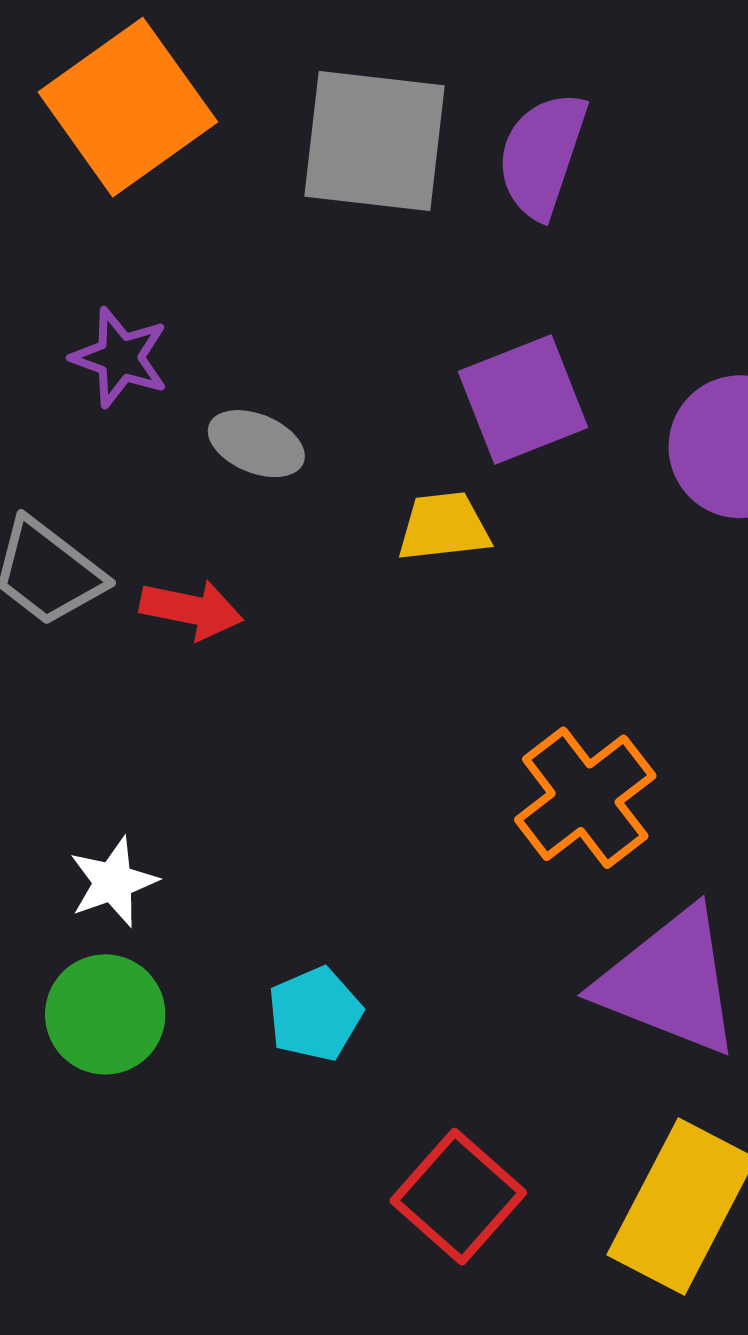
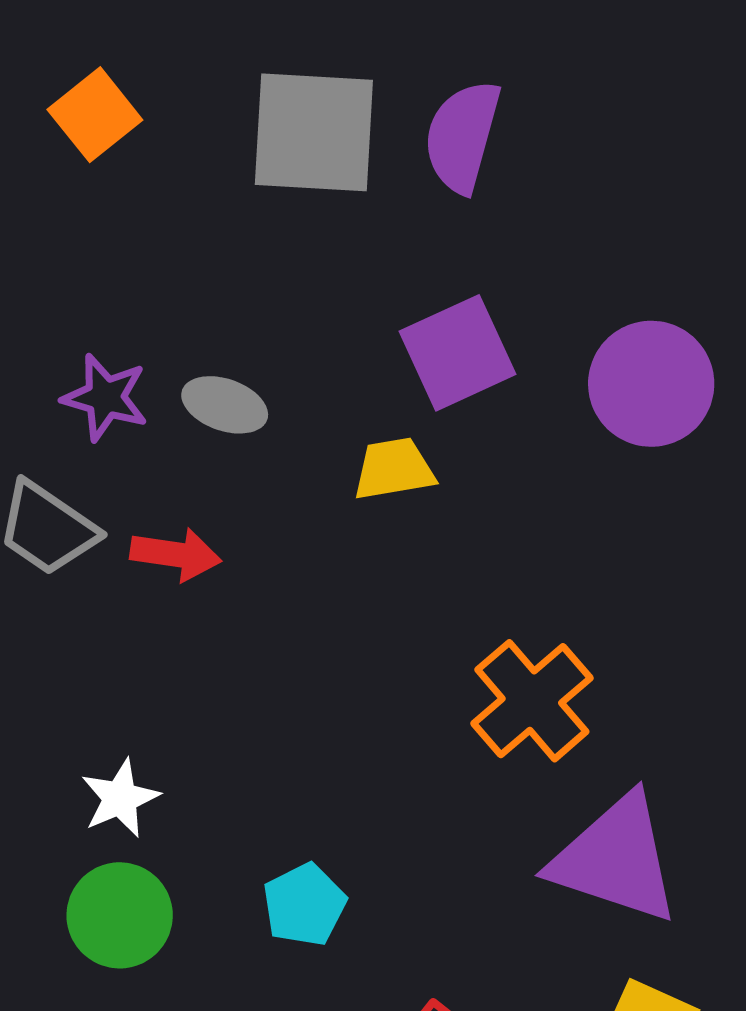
orange square: (128, 107) -> (95, 115), size x0.6
purple star: (120, 357) -> (105, 397), moved

